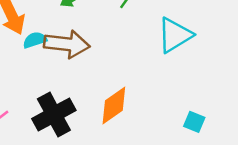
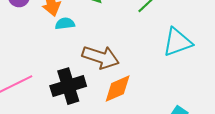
brown arrow: (67, 44) -> (101, 57), moved

